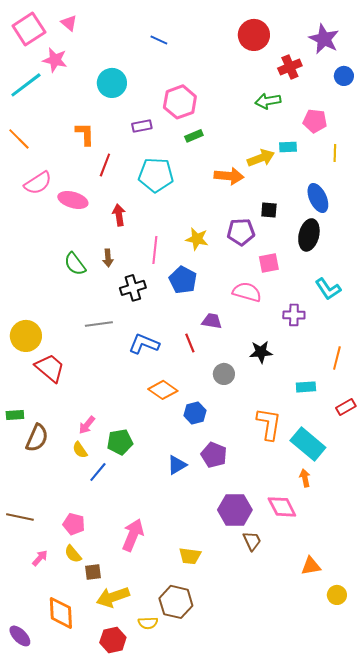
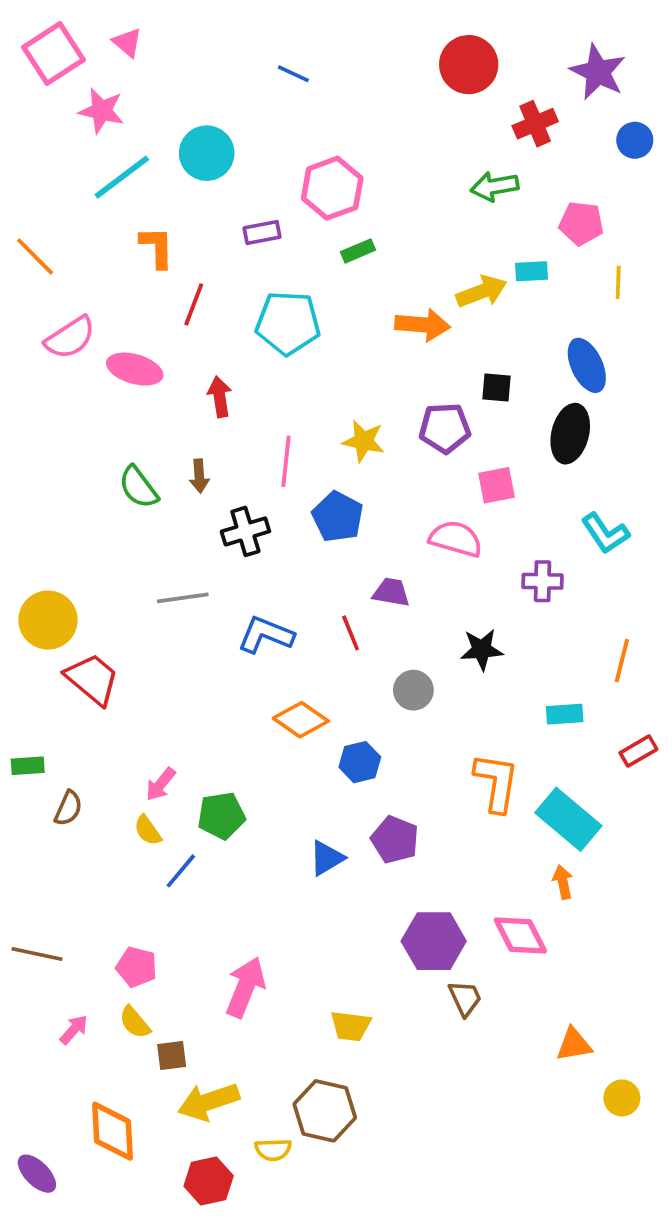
cyan line: (26, 85) -> (122, 177), moved
brown semicircle: (37, 438) -> (68, 808), size x0.7

